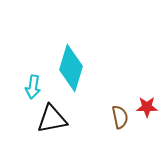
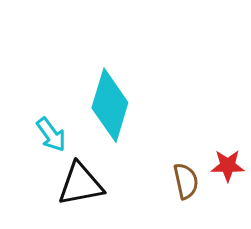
cyan arrow: (33, 87) -> (51, 135), turned -45

